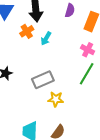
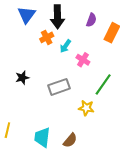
pink cross: (88, 50) -> (83, 60), moved
yellow star: (56, 99) -> (86, 108), moved

